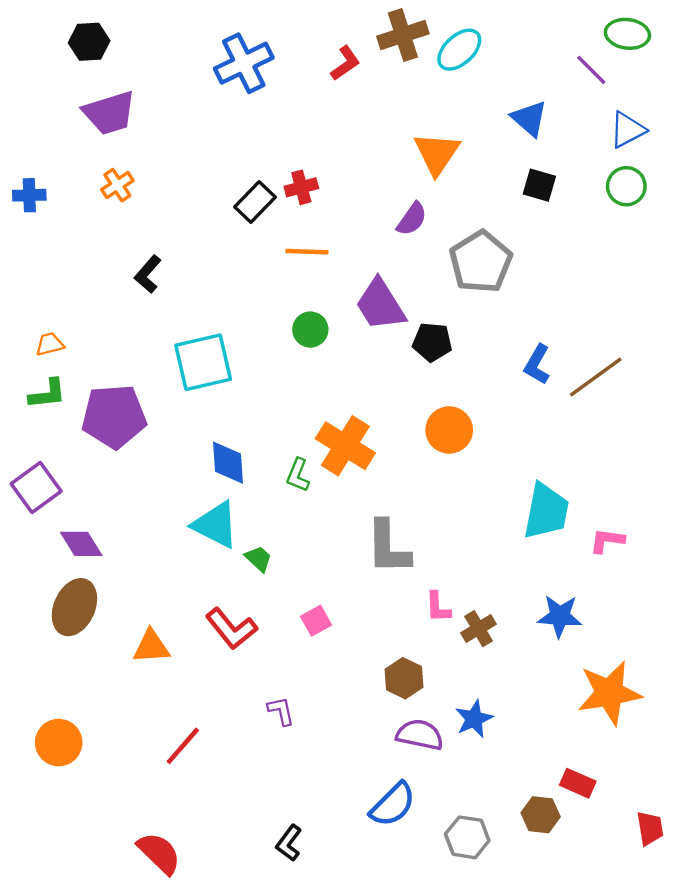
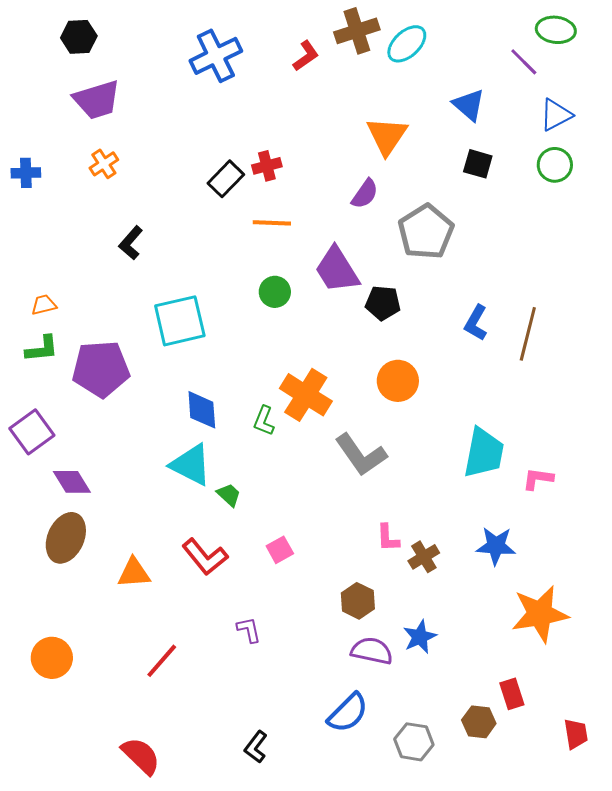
brown line: (596, 377) -> (528, 334), turned -40
gray L-shape: (388, 547) -> (361, 455), moved, turned -34
red rectangle: (578, 783) -> (512, 694), turned 48

